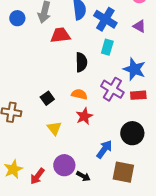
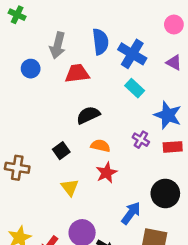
blue circle: (17, 18) -> (31, 69), moved
cyan rectangle: (107, 47) -> (135, 88), turned -63
black semicircle: (81, 62) -> (88, 115), moved, turned -114
purple cross: (112, 89) -> (141, 140), size x0.6

